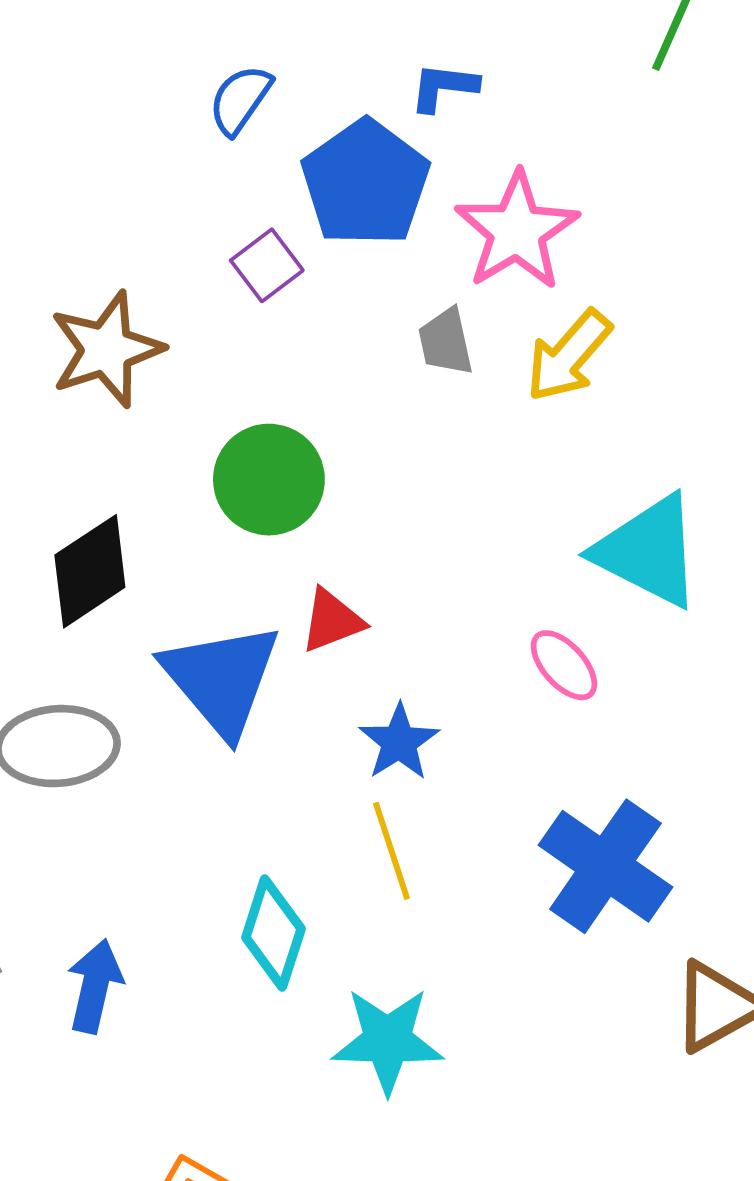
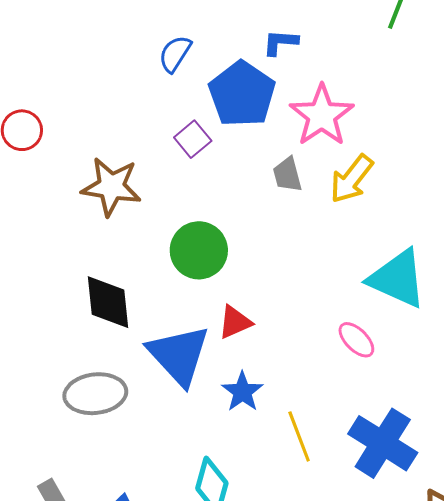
brown star: (106, 349) -> (111, 187), turned 30
black diamond: (90, 571) -> (108, 302), turned -60
blue star: (399, 742) -> (242, 392), moved
yellow line: (392, 851) -> (299, 436), moved

